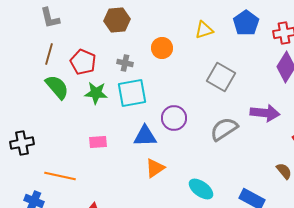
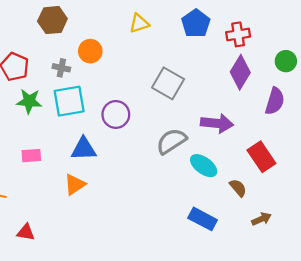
yellow triangle: (204, 30) -> (139, 23), moved
orange circle: (162, 48) -> (90, 51), moved
purple circle: (174, 118) -> (116, 114), moved
orange triangle: (155, 168) -> (75, 185), moved
cyan ellipse: (201, 189) -> (204, 166), moved

